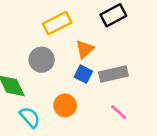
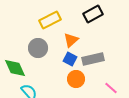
orange circle: (65, 105) -> (76, 79), moved
pink line: (119, 112) -> (111, 88), moved

